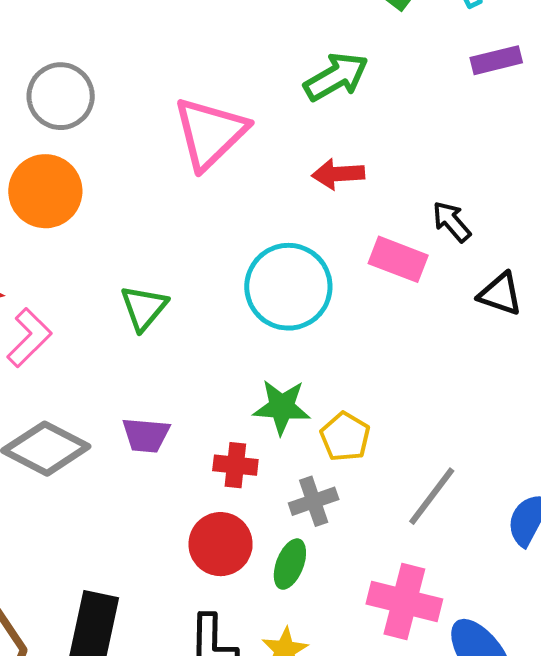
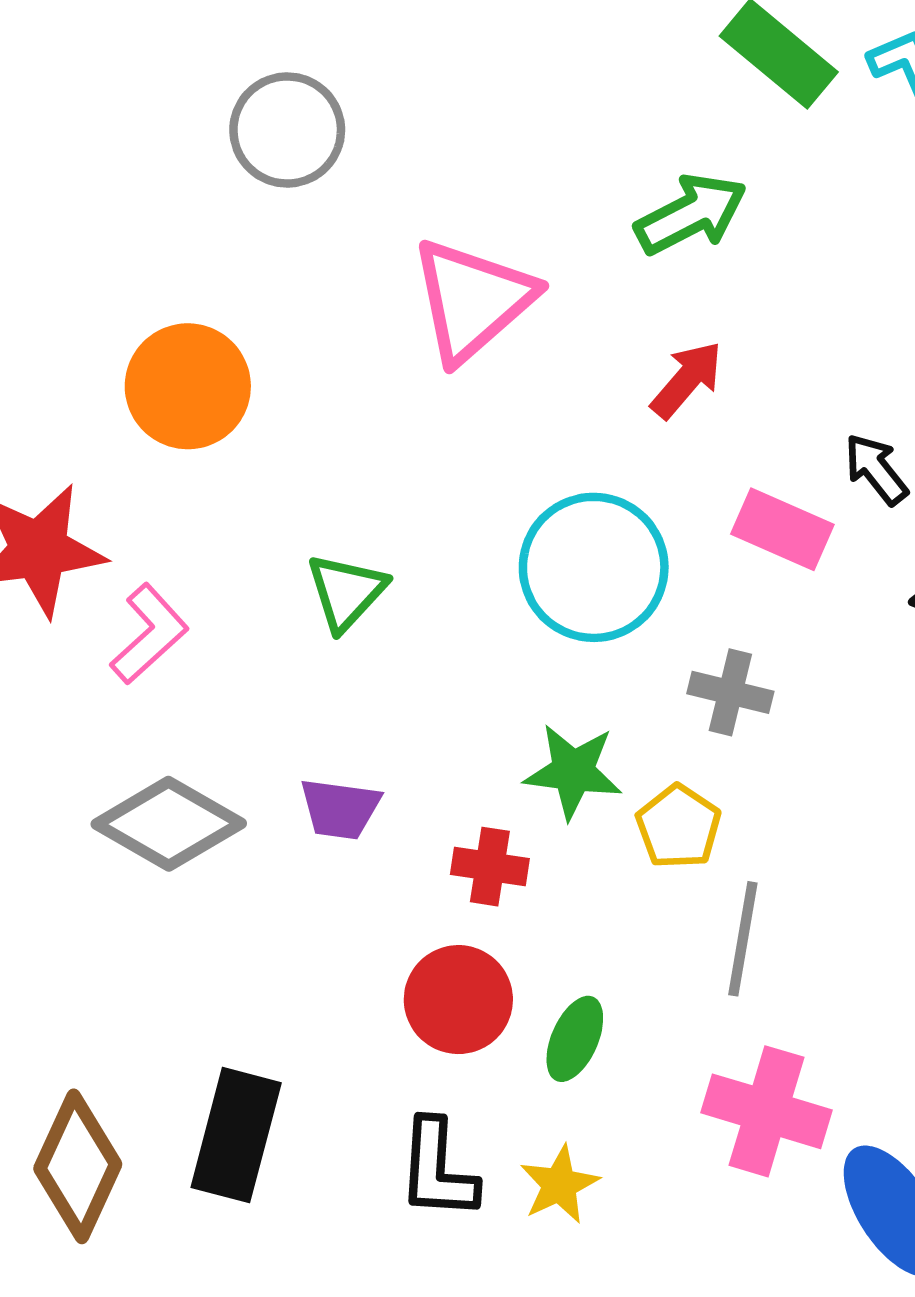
gray circle: (61, 96) -> (287, 130), moved
red arrow: (338, 174) -> (687, 380), turned 132
gray line: (432, 496) -> (743, 939), moved, turned -30
gray cross: (314, 501) -> (730, 692), moved, turned 30

